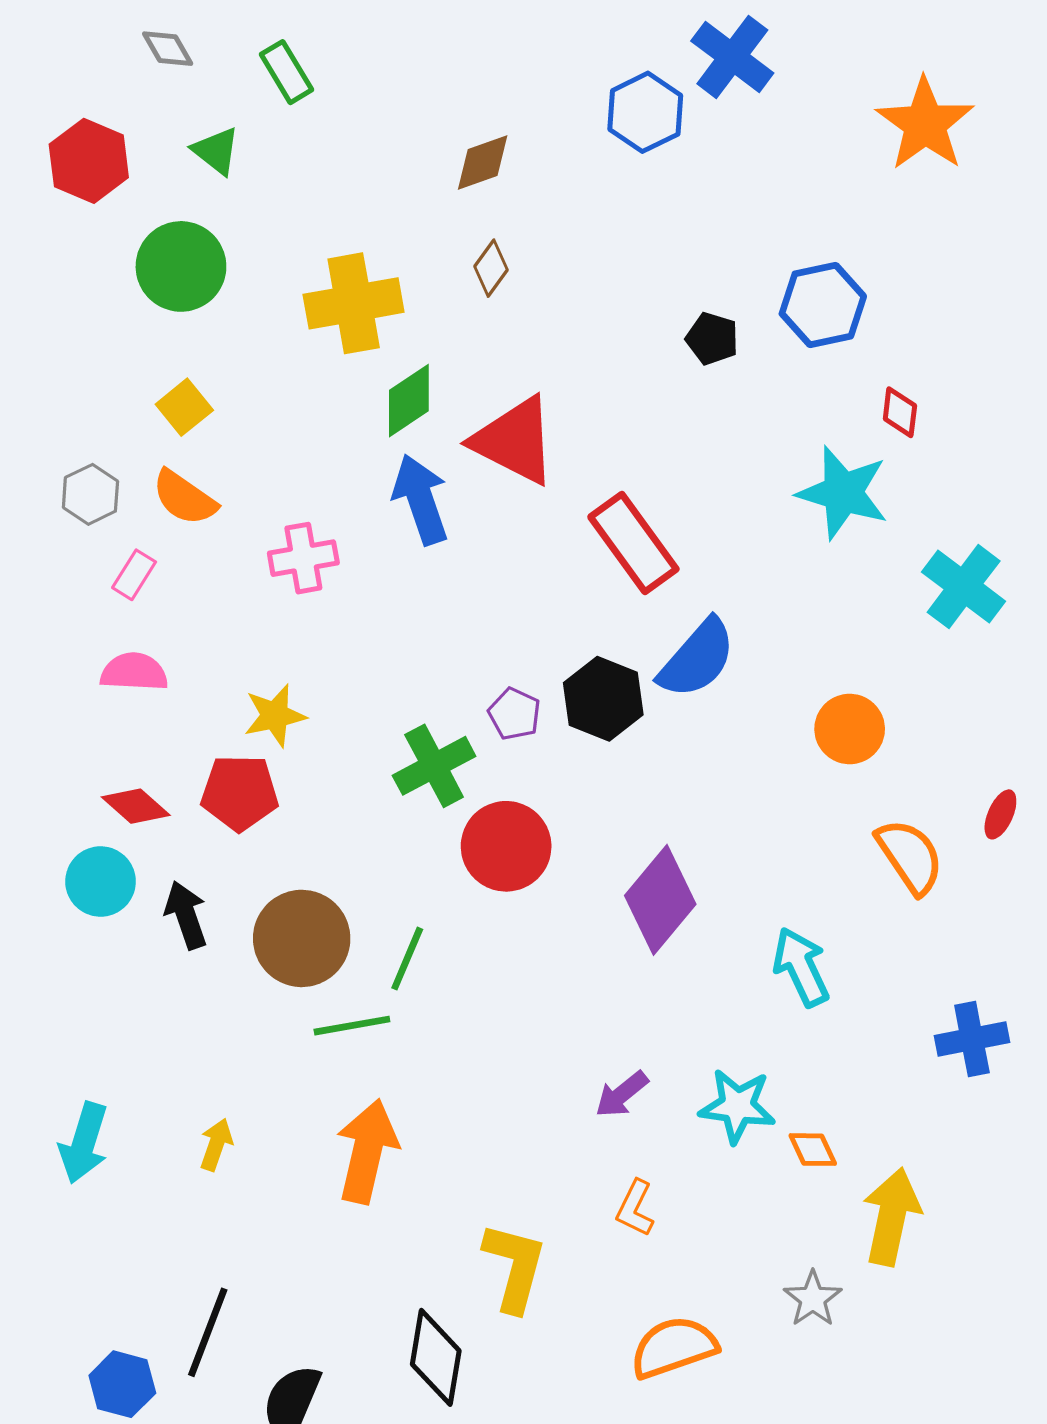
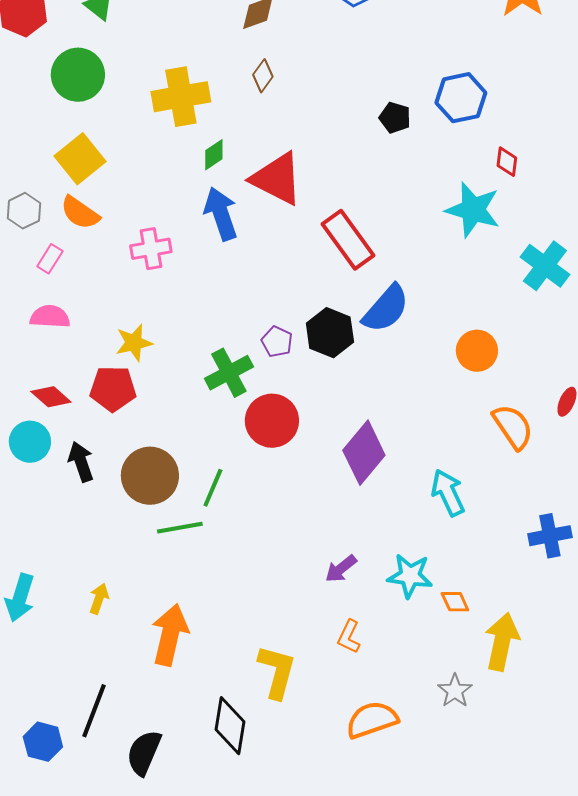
green diamond: (409, 401) -> (214, 155), size x0.7
yellow square: (184, 407) -> (80, 159), size x1.5
orange arrow: (367, 1151) -> (170, 635), moved

